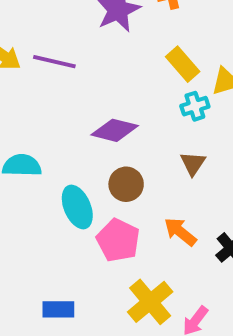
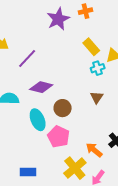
purple line: (54, 62) -> (27, 58), moved, turned -60
purple diamond: (115, 130) -> (41, 87), moved
orange arrow: (180, 232) -> (94, 150), moved

